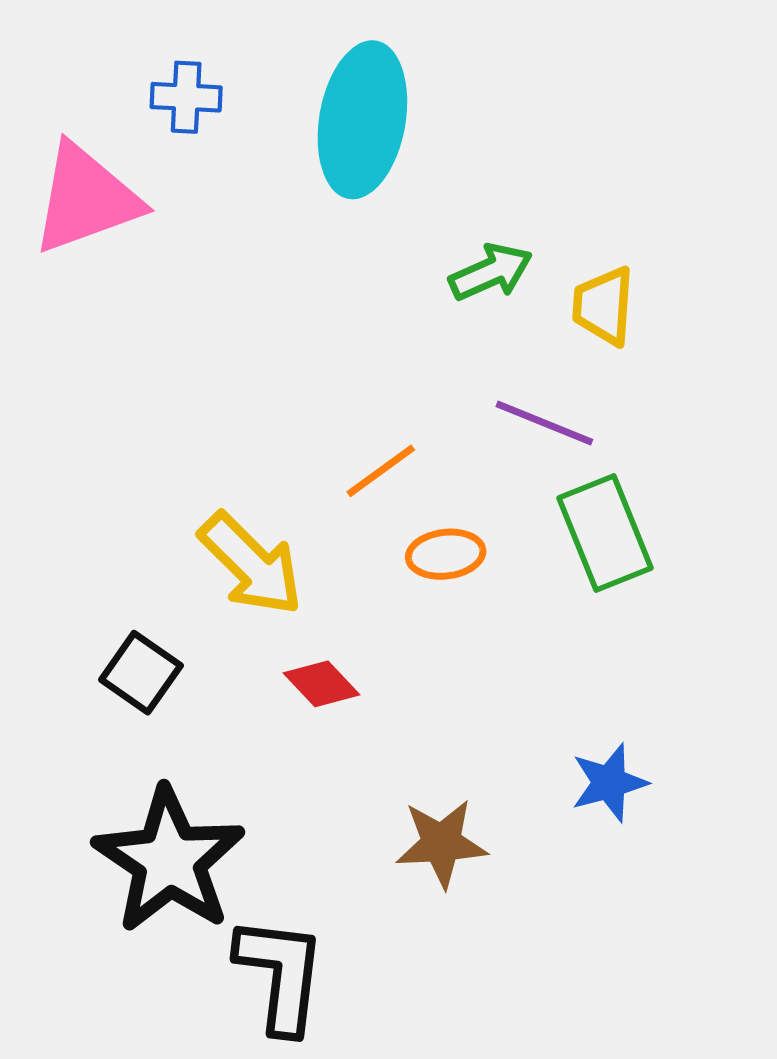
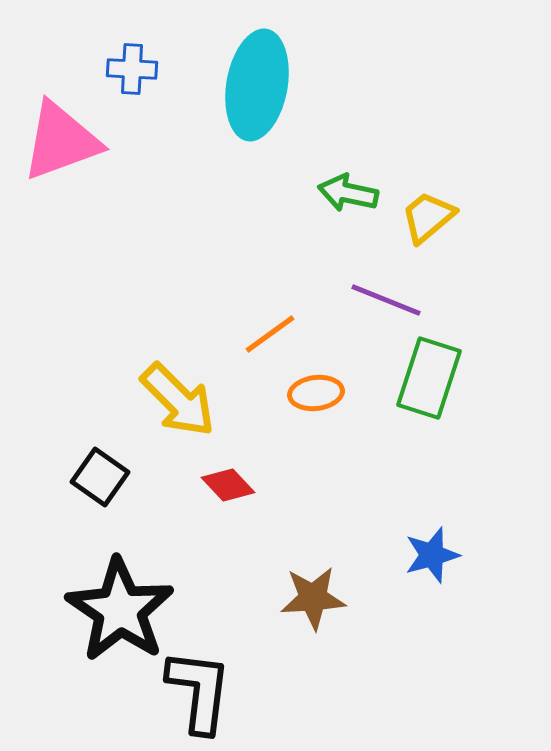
green arrow: (491, 272) -> (348, 193), turned -144
yellow trapezoid: (604, 306) -> (428, 217), turned 46
green rectangle: (605, 533) -> (429, 378), turned 40

